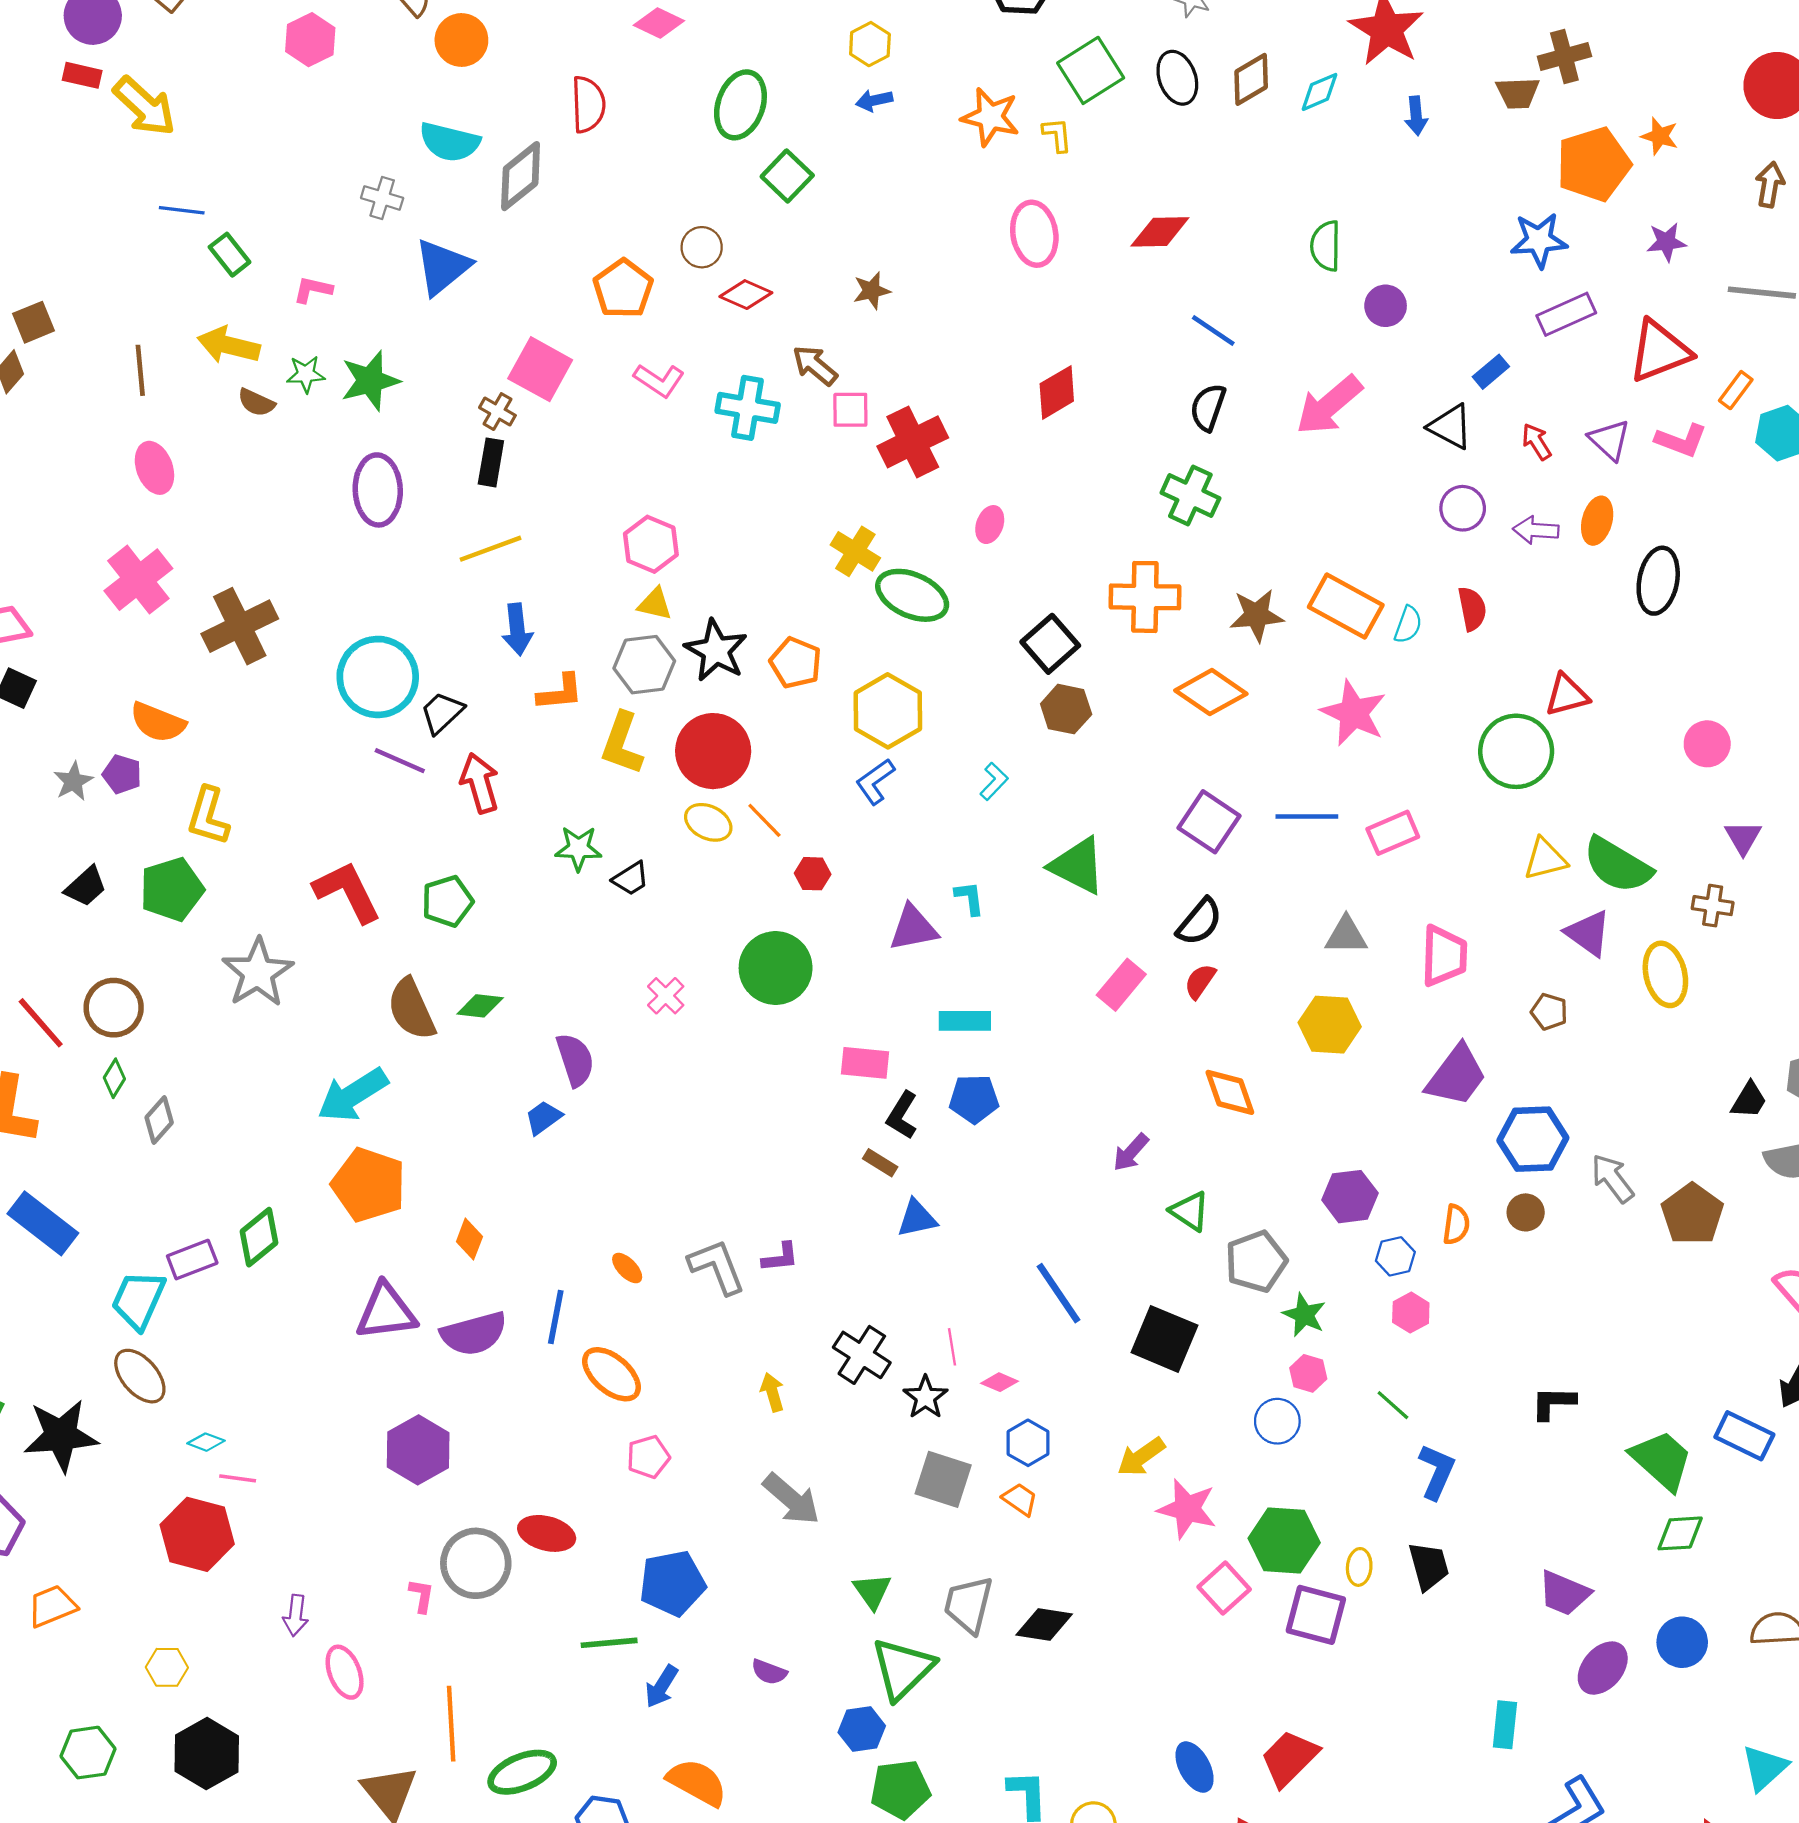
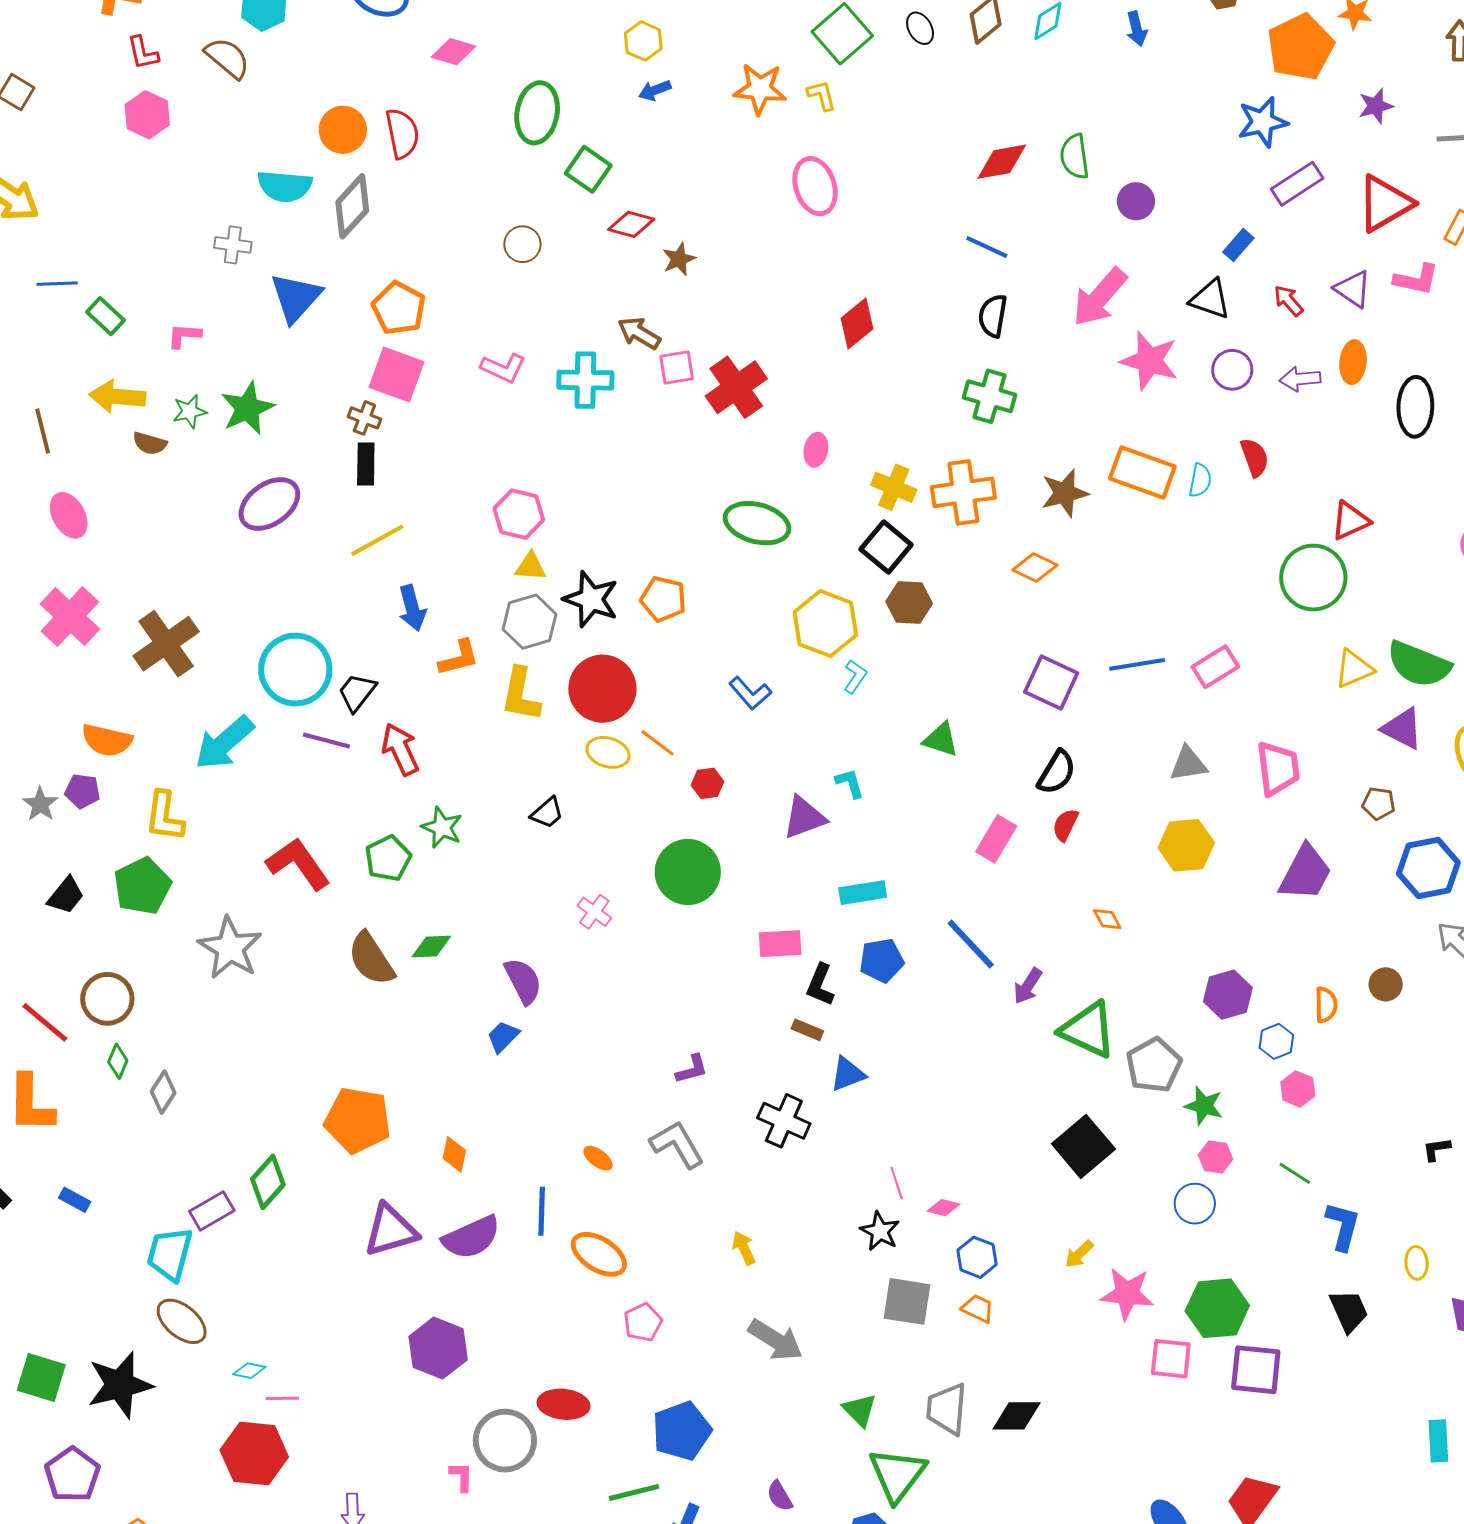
orange circle: (461, 40) -> (343, 130), moved
black ellipse: (1177, 78) -> (920, 28), size x0.7
red diamond: (1160, 232) -> (1002, 162), moved
orange pentagon: (623, 289) -> (399, 308), moved
red diamond: (746, 295) -> (631, 224), moved
purple ellipse: (378, 490) -> (269, 504), turned 66
yellow cross: (855, 551) -> (894, 487), moved
orange diamond: (1211, 692) -> (1035, 567), size x0.7
yellow hexagon: (888, 711) -> (825, 624), moved
pink star: (1354, 713) -> (1149, 361), moved
blue L-shape: (875, 781) -> (750, 693), turned -87
green star: (578, 848) -> (442, 827), moved, turned 30
green triangle: (1078, 866) -> (941, 740), size x0.7
orange diamond: (1230, 1092) -> (1107, 919), size x0.6
cyan arrow: (353, 1095) -> (224, 743), moved
blue hexagon: (1533, 1139) -> (1428, 868), moved
green triangle: (1190, 1211) -> (1088, 1030), size x1.6
blue rectangle: (43, 1223) -> (75, 1200), size x0.5
purple L-shape: (780, 1257) -> (692, 1069), moved
blue line: (1058, 1293) -> (971, 944), moved
black square: (1164, 1339) -> (1083, 1146), turned 36
black cross: (862, 1355) -> (784, 1121), moved
black L-shape: (1553, 1403) -> (1437, 1149), size x0.7
yellow arrow: (1141, 1457) -> (1079, 1254), size x0.7
yellow ellipse: (1359, 1567) -> (1417, 1263), moved
pink square: (1224, 1588) -> (1171, 1359), turned -33
purple semicircle: (769, 1672) -> (780, 1496), turned 48

